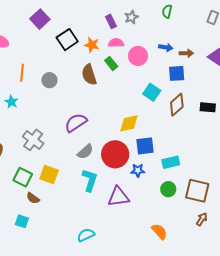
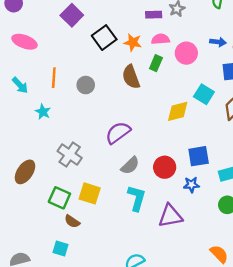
purple rectangle: (111, 21) -> (154, 15), turned -64
green rectangle: (111, 64) -> (156, 63), turned 64
yellow diamond: (129, 123) -> (178, 111), moved
red circle: (115, 154) -> (165, 167), size x0.7

